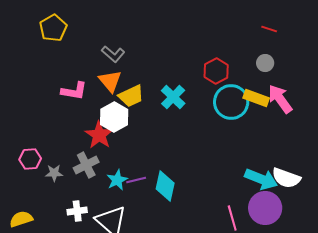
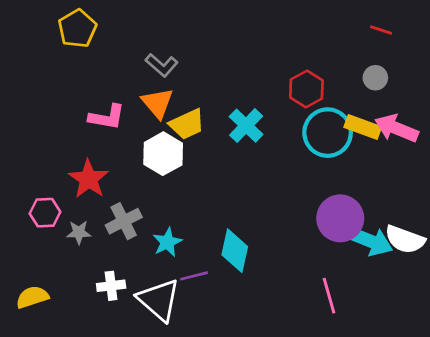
pink arrow: (280, 99) -> (396, 128), turned -32
red star: (99, 135) -> (89, 179), moved
purple line: (136, 180) -> (194, 276), moved
purple circle: (265, 208) -> (340, 218), moved

